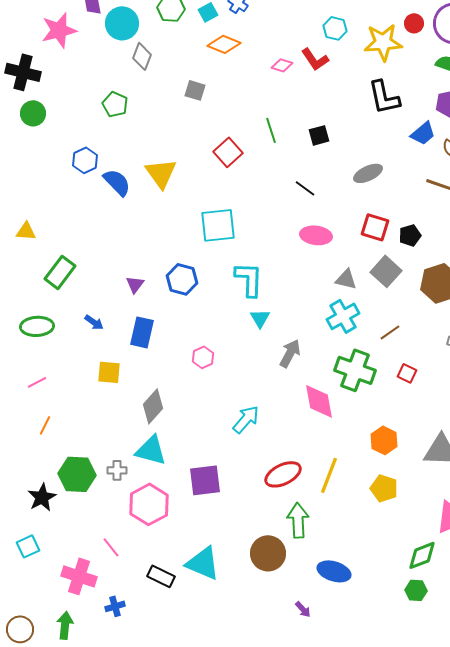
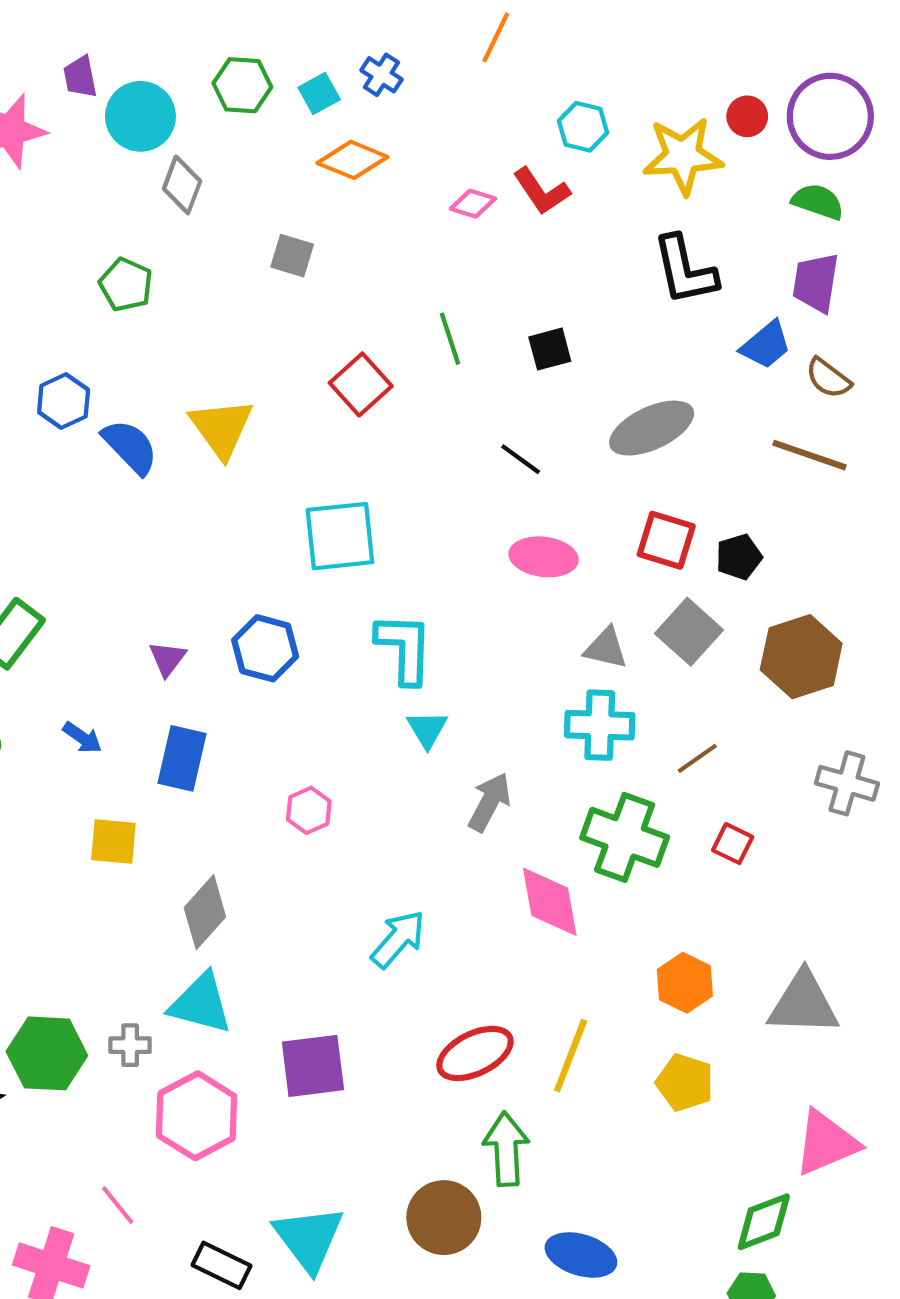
gray ellipse: (368, 173) -> (652, 428), size x1.4
cyan cross: (343, 316) -> (600, 725), turned 32
cyan triangle: (203, 563) -> (309, 1238), turned 30

